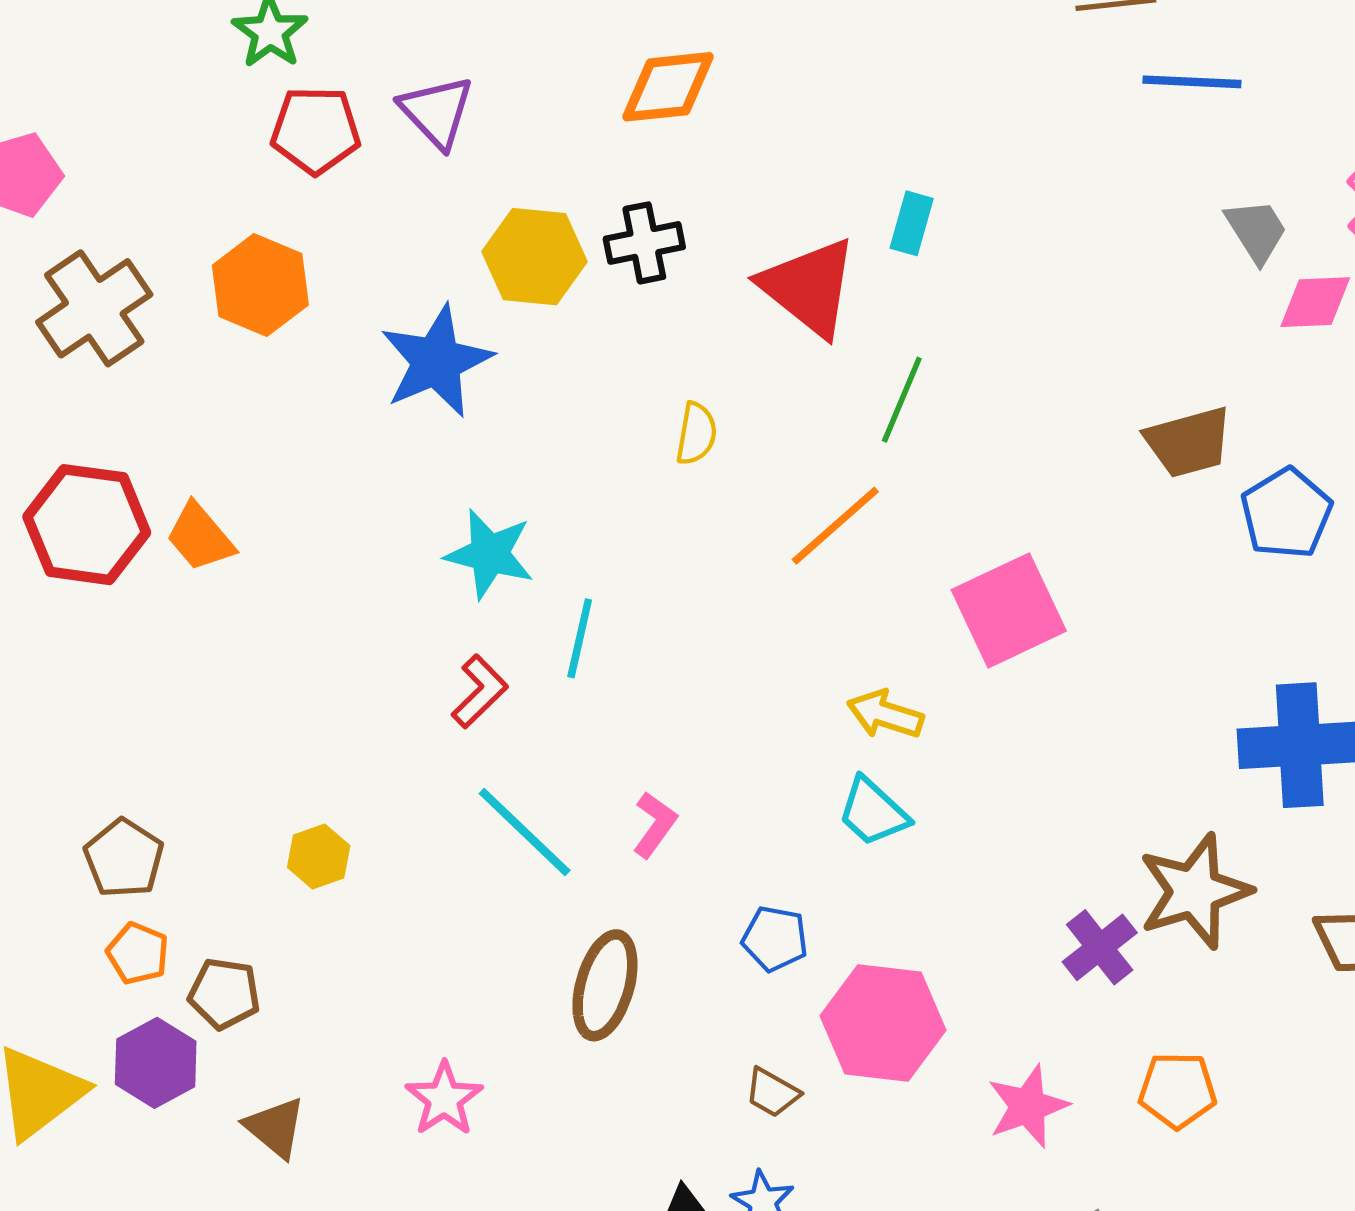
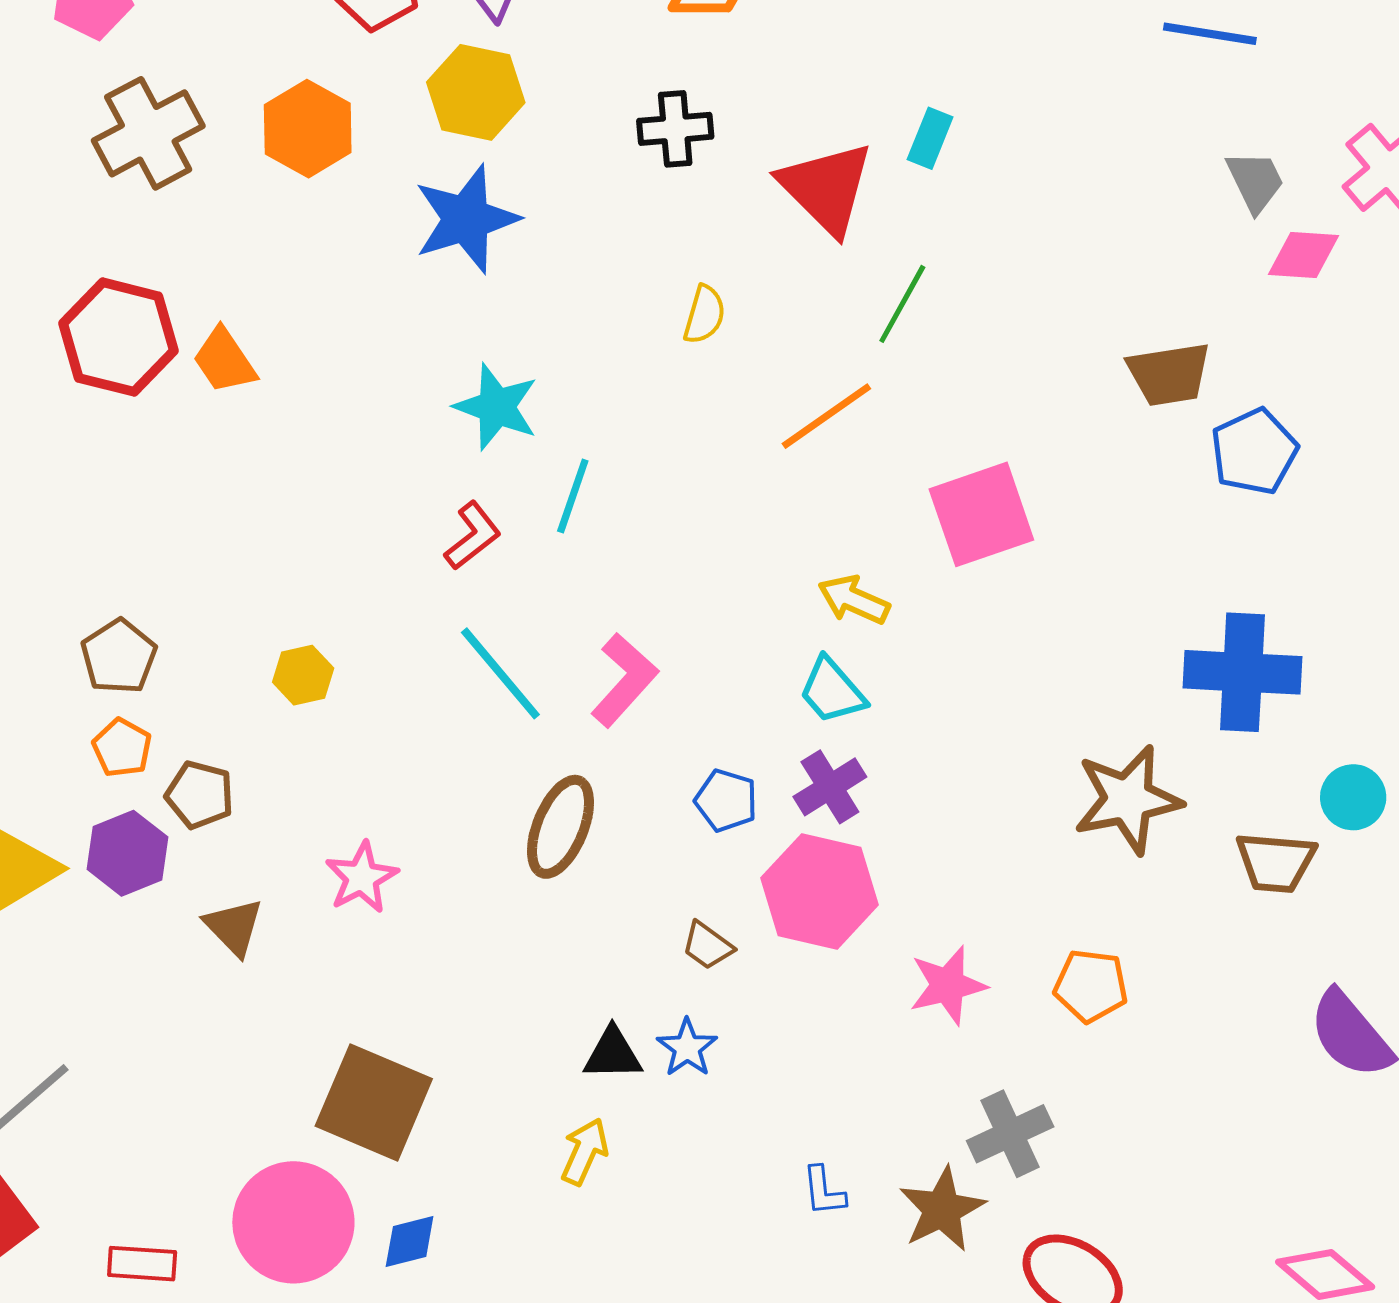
yellow hexagon: (535, 257) -> (476, 92), moved
pink L-shape: (655, 825) -> (624, 680), size x1.5
purple cross: (1100, 947) -> (830, 787), moved
pink star: (444, 1099) -> (362, 877), moved

